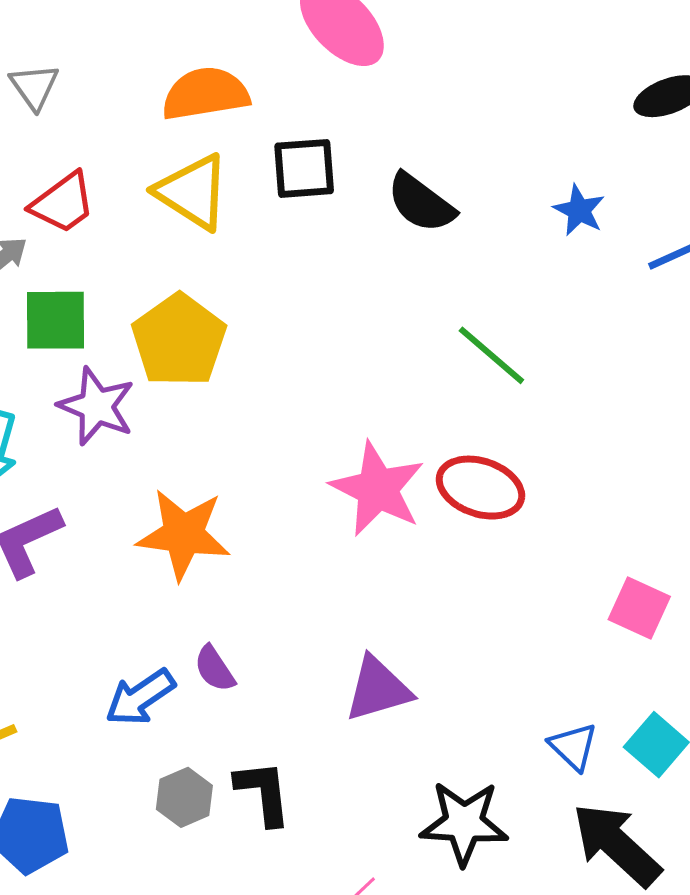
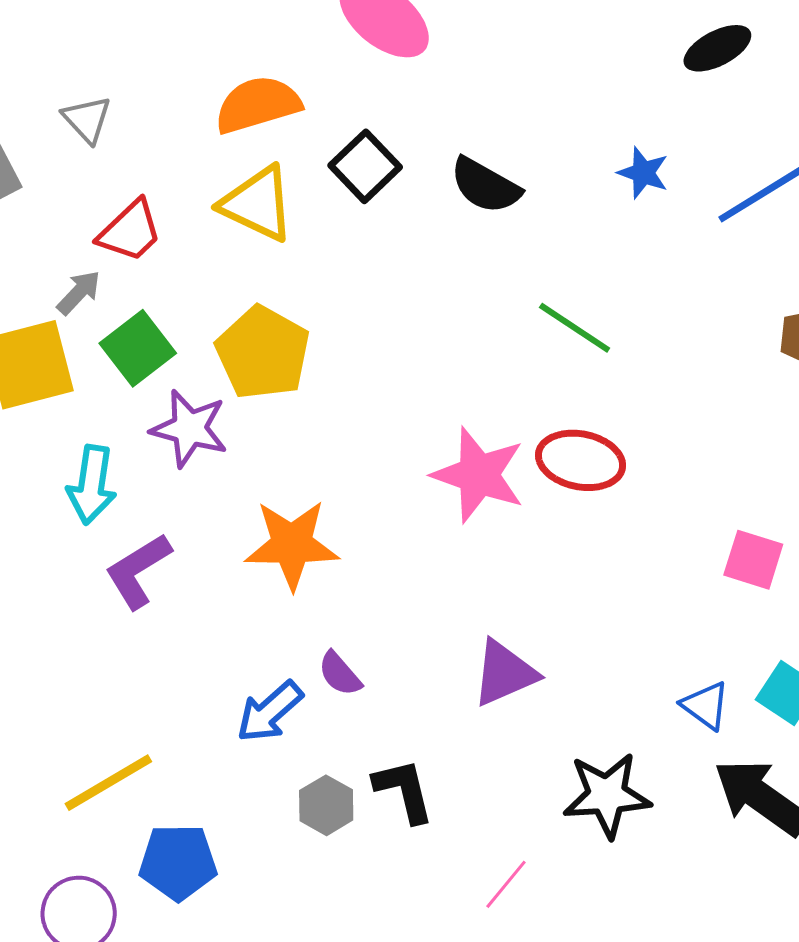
black square: (304, 168) -> (365, 166), turned -32
green square: (56, 320) -> (138, 348), turned -30

